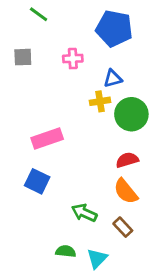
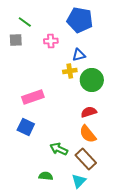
green line: (39, 14) -> (25, 22), moved
brown rectangle: (123, 227) -> (86, 159), size x1.5
cyan triangle: (97, 258) -> (79, 181), moved

